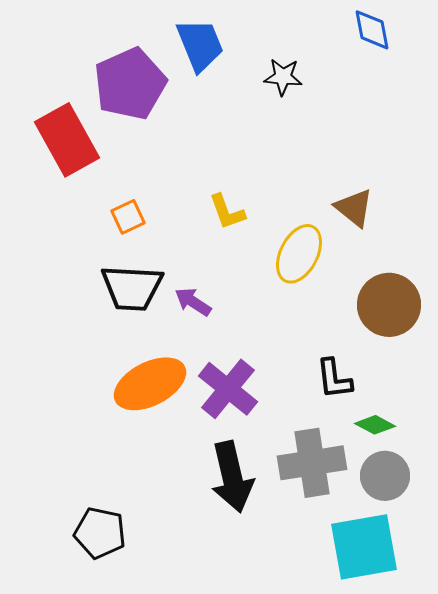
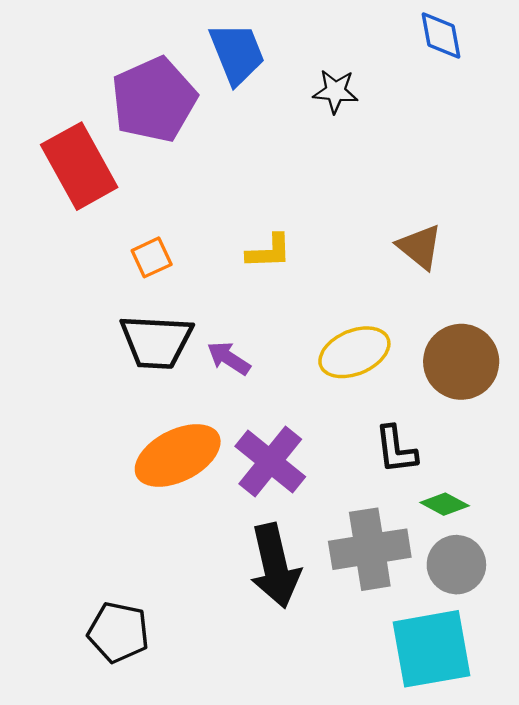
yellow L-shape: (227, 212) -> (269, 251), turned -72
yellow ellipse: (299, 254) -> (354, 352), moved, turned 40

